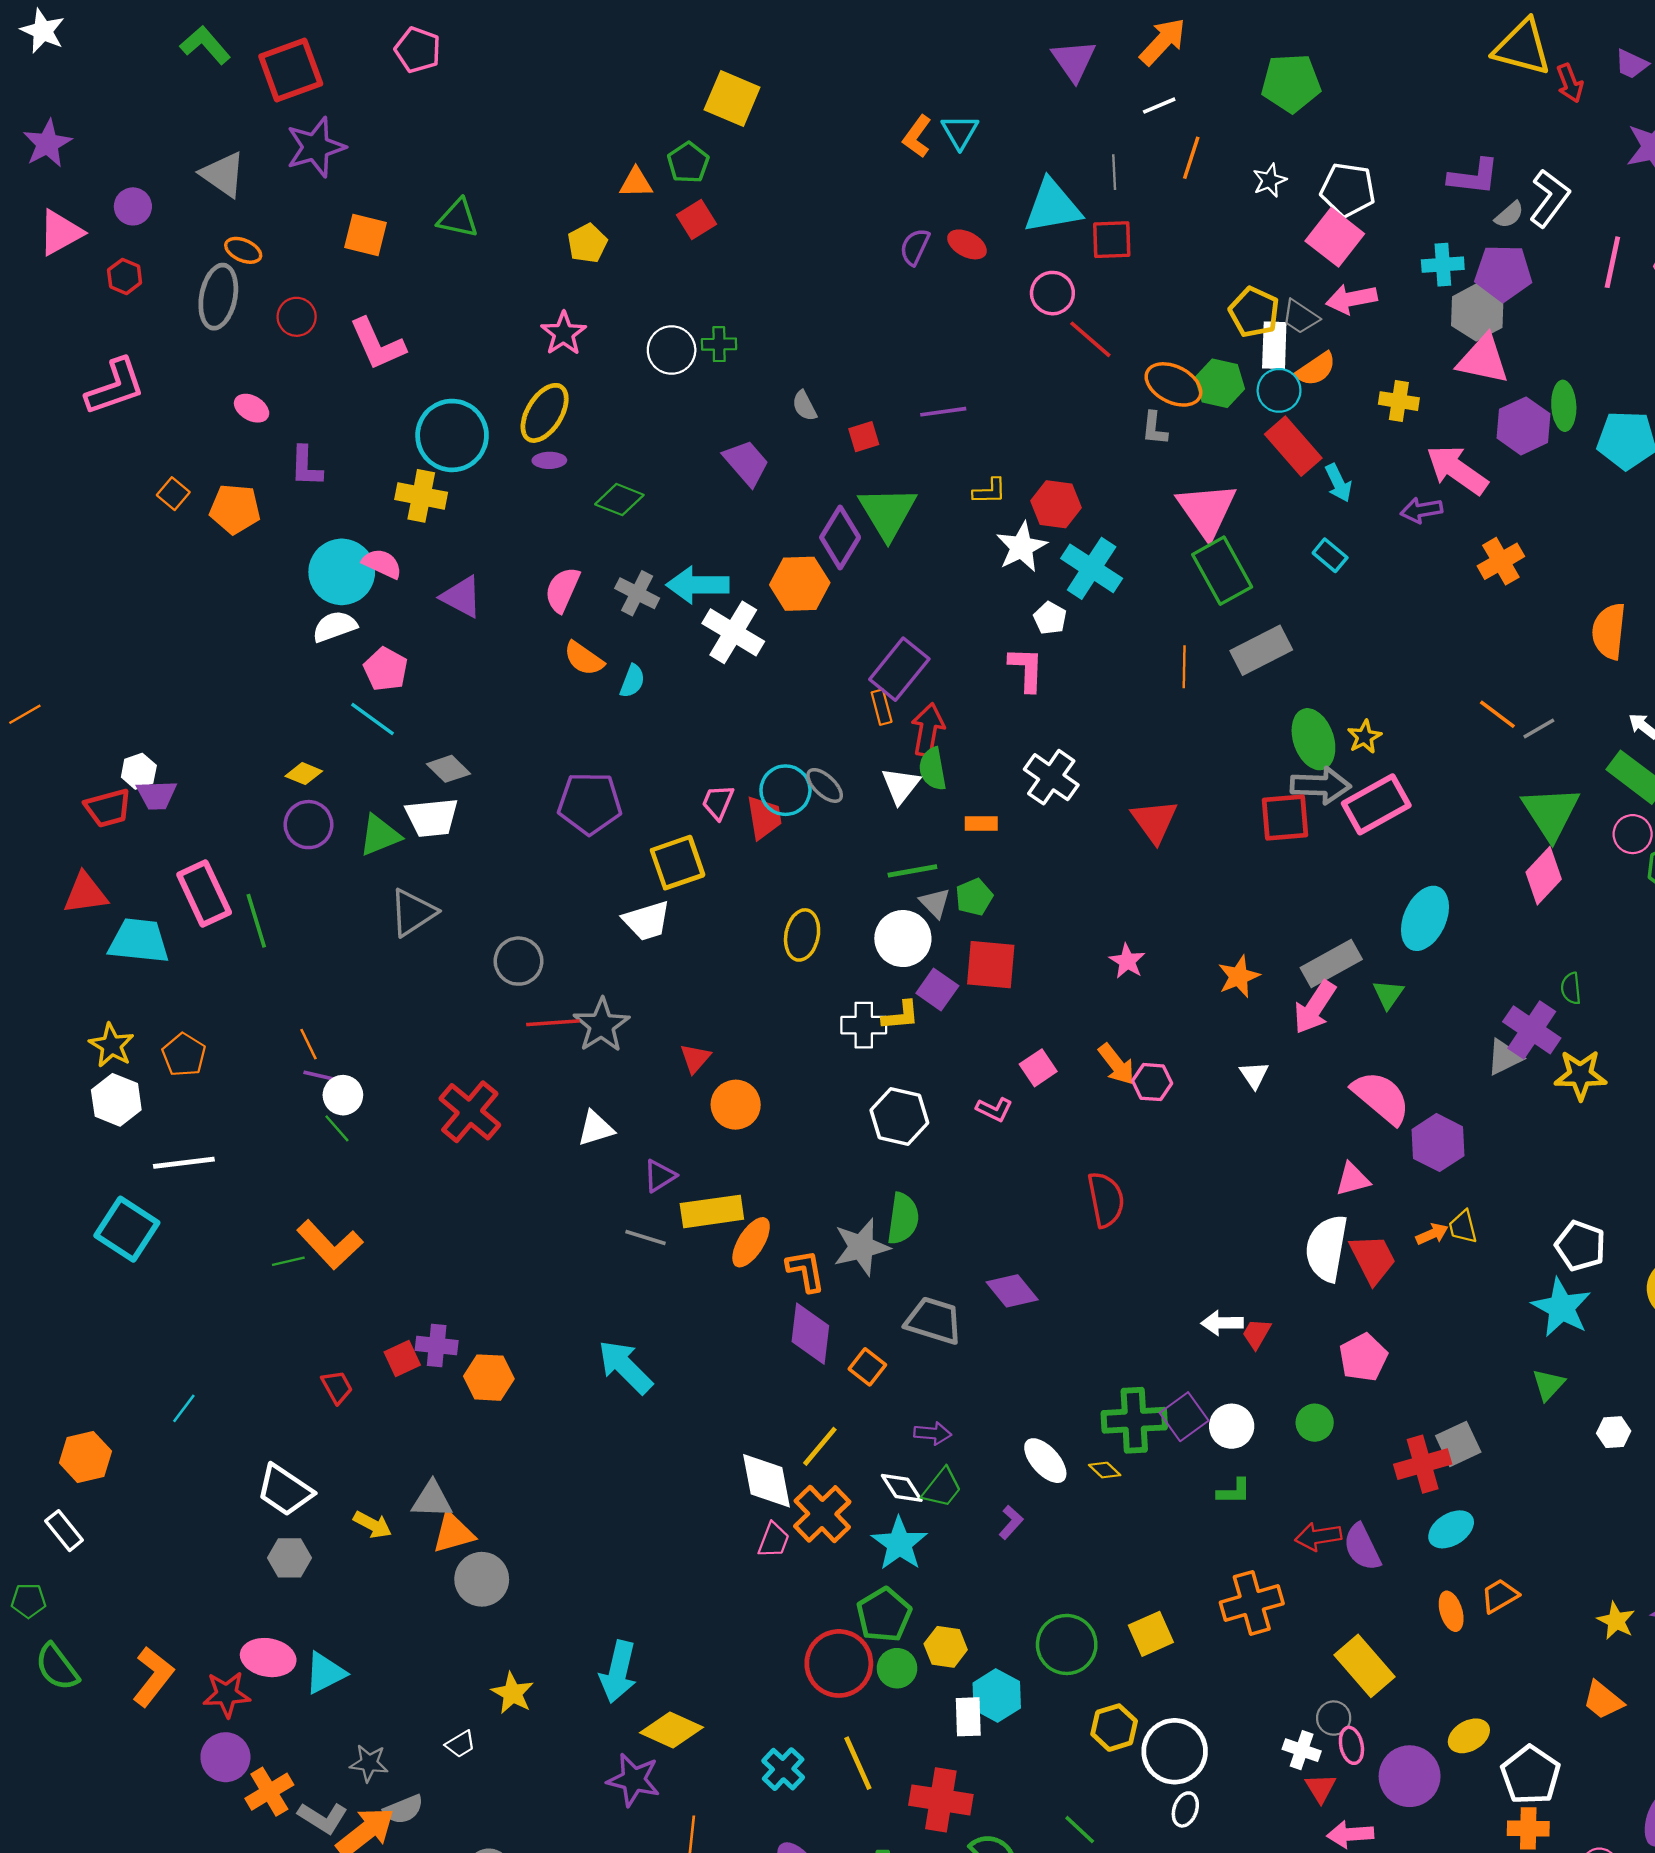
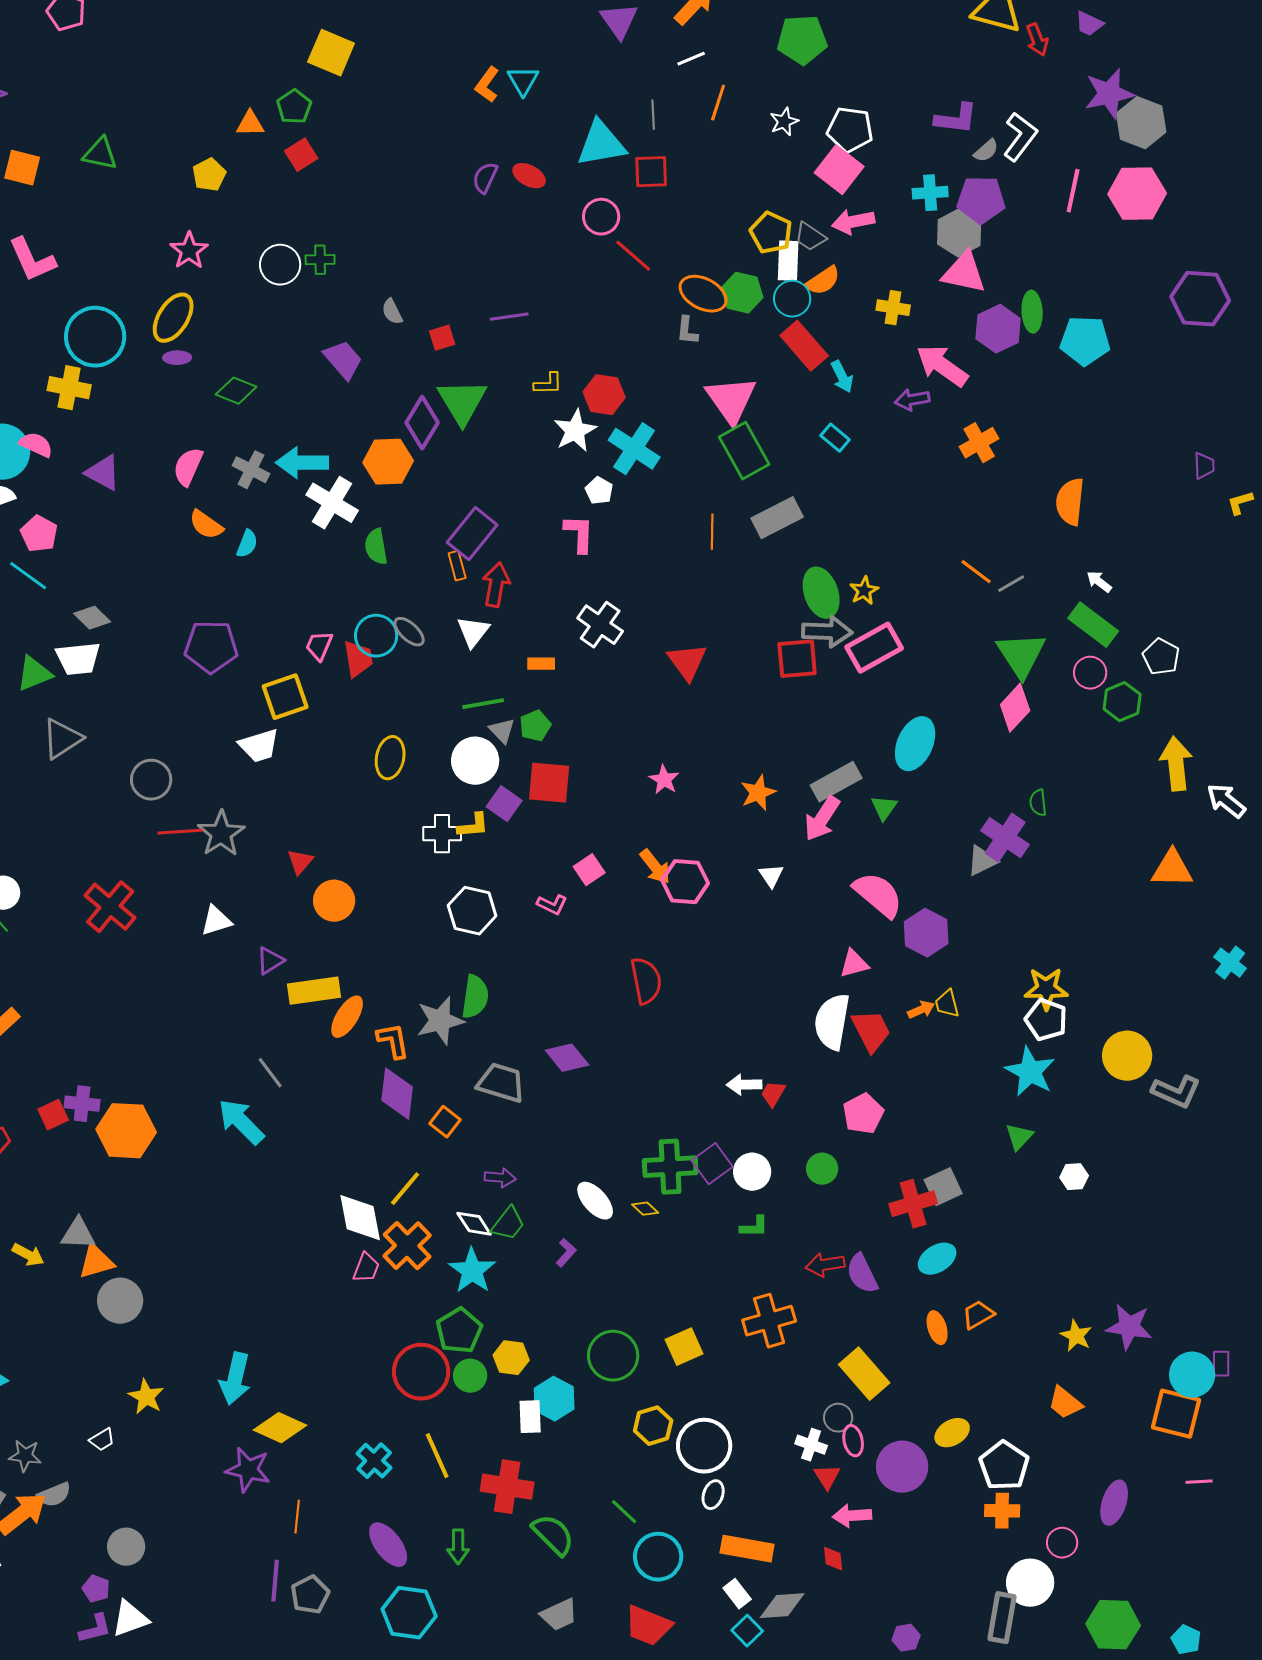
green semicircle: (933, 769) -> (376, 547), moved
yellow star: (1580, 1075) -> (1046, 989), moved
pink hexagon: (1152, 1082) -> (685, 882), size x1.4
gray line: (645, 1238) -> (270, 1073), moved, turned 36
orange hexagon: (489, 1378) -> (126, 1131), size x1.4

